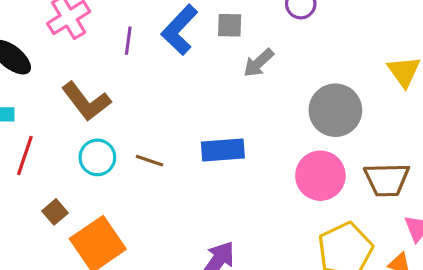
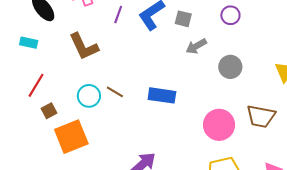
gray circle: (335, 110) -> (230, 67), moved, size x0.7
red line: (25, 155) -> (36, 85), moved
cyan circle: (97, 157) -> (89, 96), moved
brown trapezoid: (387, 180) -> (261, 116), moved

